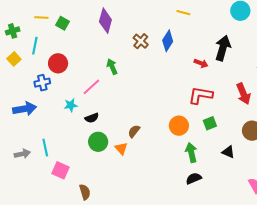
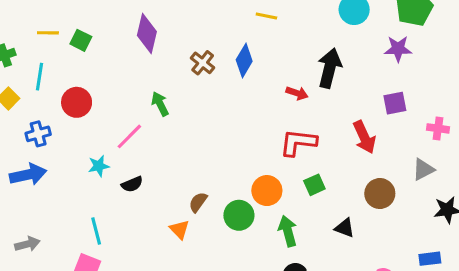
blue cross: (42, 83) -> (38, 134), moved
green circle: (98, 142) -> (239, 215), moved
cyan line: (45, 148) -> (96, 231), moved

